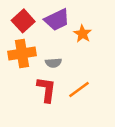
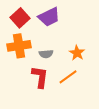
orange star: (82, 34) -> (77, 53), moved

